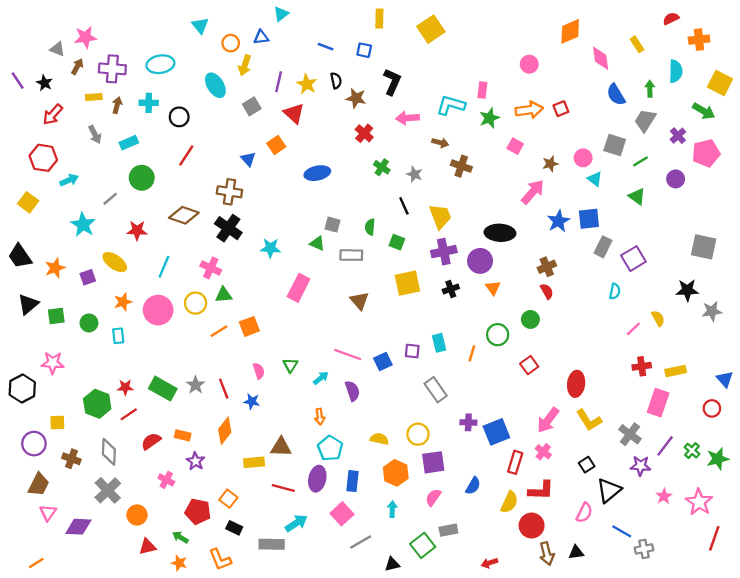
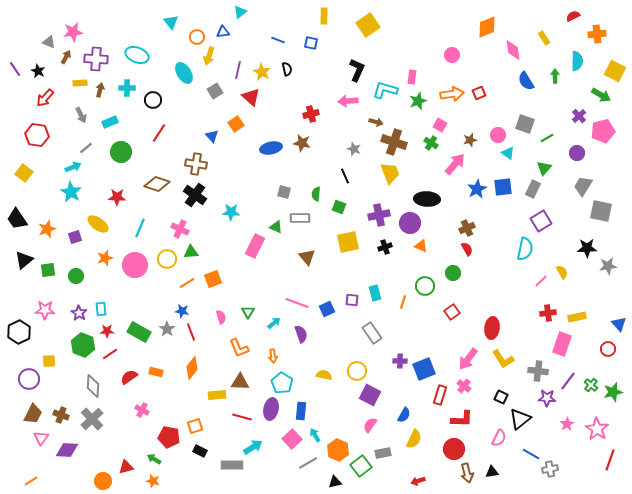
cyan ellipse: (160, 64) -> (137, 55), turned 30
black L-shape: (392, 82) -> (357, 70), moved
brown star: (356, 98) -> (302, 143), moved
gray trapezoid: (645, 120) -> (583, 186), moved
red cross: (364, 133) -> (311, 114), turned 35
brown cross: (461, 166) -> (394, 142), size x1.4
green cross: (382, 167) -> (431, 143), moved
cyan arrow: (69, 180) -> (73, 167), moved
green triangle: (637, 196) -> (544, 168), turned 35
gray line: (110, 199) -> (86, 148), moved
yellow trapezoid: (440, 216) -> (390, 173), moved
green triangle: (317, 243) -> (276, 227), moved
gray rectangle: (603, 247) -> (533, 189), moved
orange triangle: (493, 288) -> (421, 246), turned -32
cyan semicircle: (615, 291) -> (525, 249), size x1.6
cyan rectangle: (118, 336) -> (101, 309), moved
blue star: (252, 401) -> (182, 311), moved
gray cross: (630, 434) -> (538, 371), turned -30
brown cross: (71, 459) -> (61, 415), moved
purple star: (196, 461) -> (79, 313), moved
purple square: (433, 462) -> (370, 395), turned 35
black square: (587, 465) -> (501, 397), turned -32
orange hexagon: (396, 473) -> (338, 450), moved
orange square: (228, 499) -> (195, 426), turned 35
yellow semicircle: (509, 502) -> (414, 439), moved
cyan arrow: (392, 509) -> (315, 435), moved, turned -32
orange circle: (137, 515) -> (103, 481), moved
orange L-shape: (220, 559) -> (239, 348), moved

